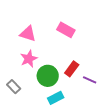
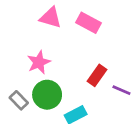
pink triangle: (28, 34) -> (51, 18), moved
green circle: (48, 76) -> (47, 95), moved

